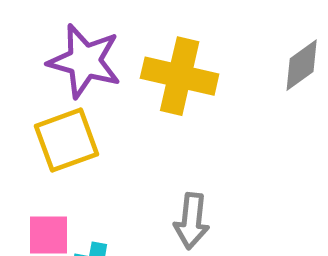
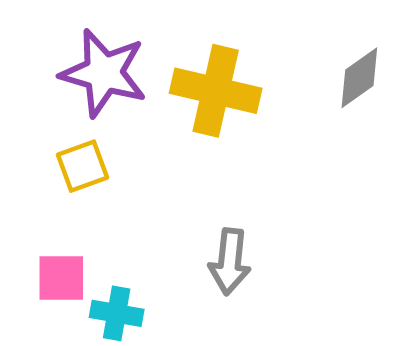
yellow square: (67, 140) -> (82, 166), size x0.7

